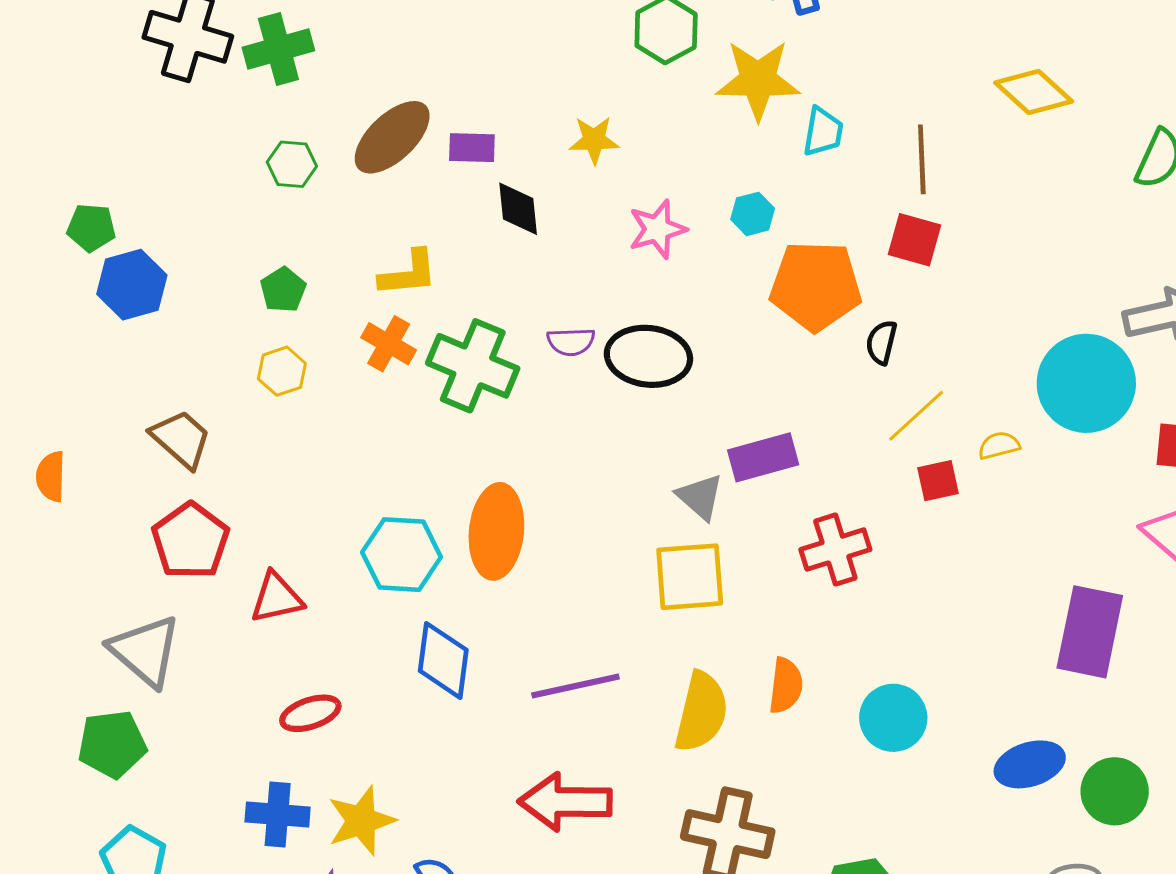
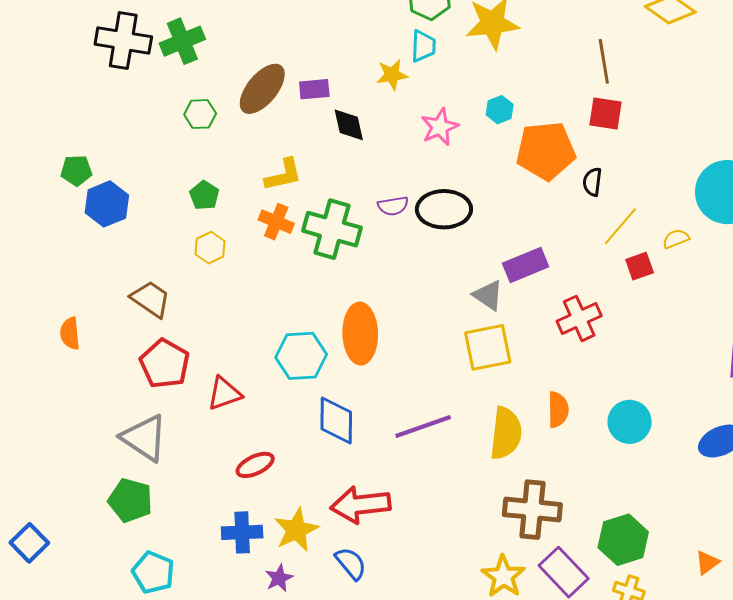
cyan trapezoid: (823, 132) -> (423, 46), moved
green pentagon: (112, 744) -> (130, 500), turned 30
red arrow: (565, 802) -> (360, 505), moved

